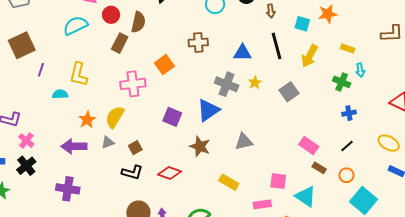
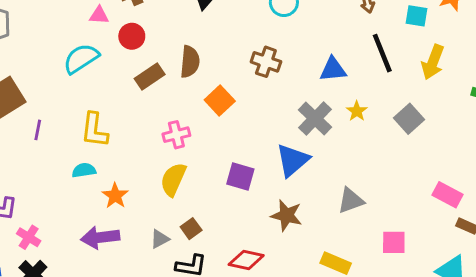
brown semicircle: (138, 22) -> (190, 62), moved
brown cross: (198, 42) -> (266, 62), turned 30
brown rectangle: (120, 43) -> (150, 77), turned 36
pink cross: (133, 84) -> (176, 135), size x0.7
gray cross: (227, 84) -> (315, 119), turned 30
cyan semicircle: (60, 94) -> (84, 170), moved
yellow semicircle: (115, 117) -> (173, 179), moved
gray triangle: (108, 142) -> (160, 239), moved
pink square: (278, 181) -> (394, 242), moved

